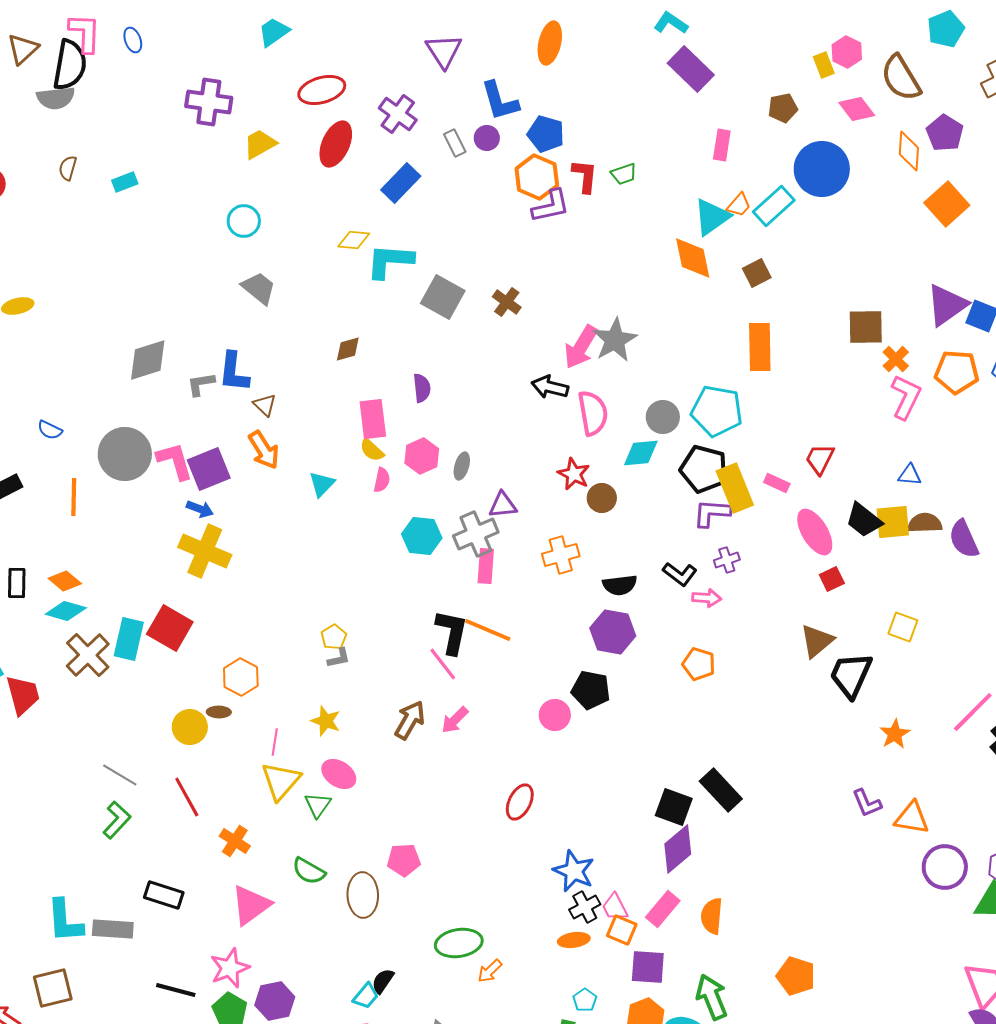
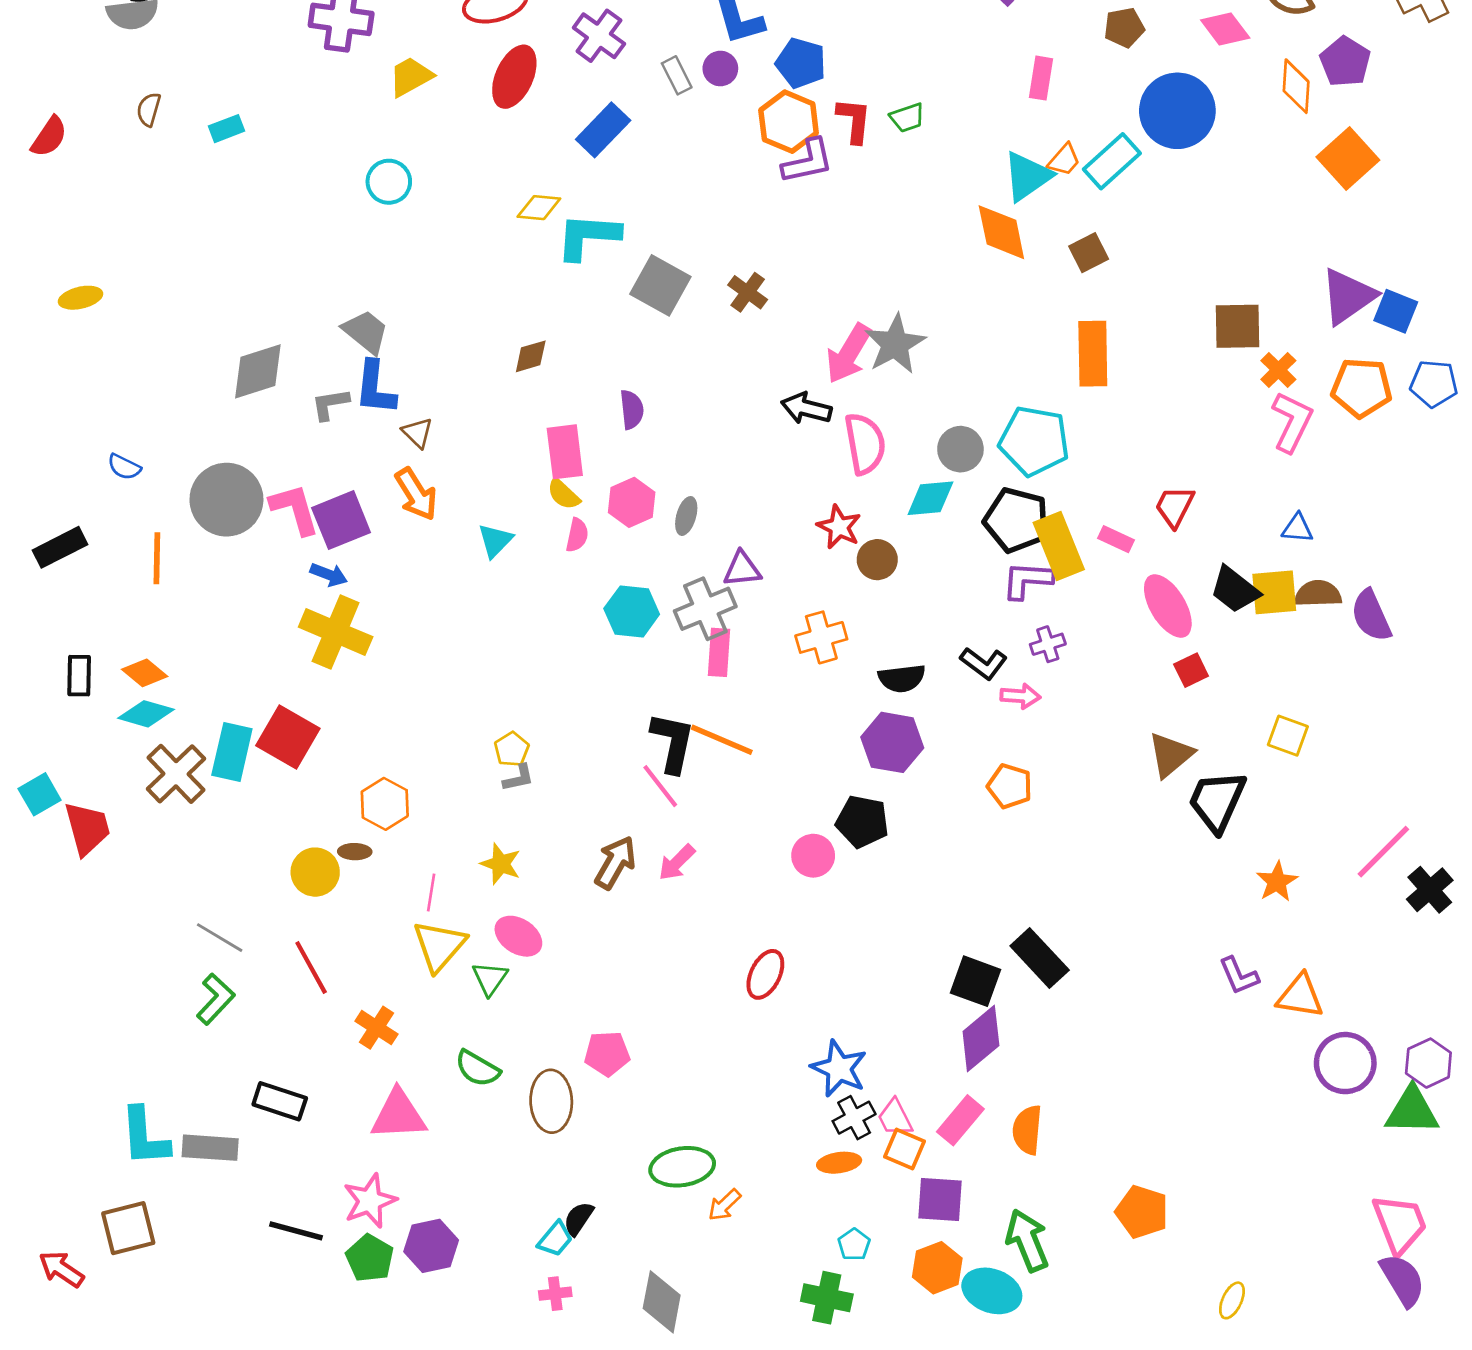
gray trapezoid: (259, 288) -> (366, 332), moved
pink triangle: (251, 905) -> (398, 1115), turned 33

